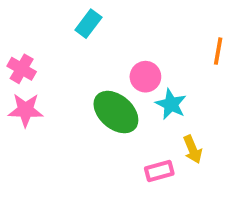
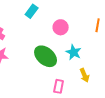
pink circle: (145, 77) -> (61, 27), moved
pink rectangle: (159, 171) -> (59, 86), moved, turned -64

